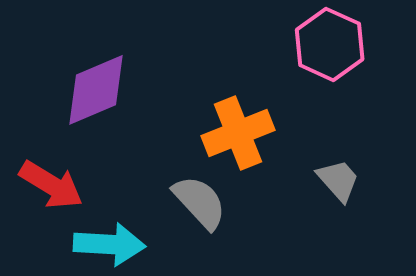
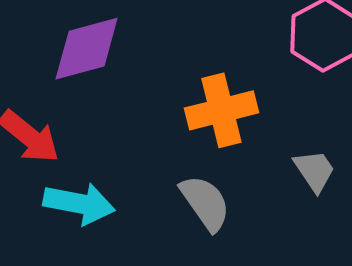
gray semicircle: (200, 202) -> (205, 203), moved

